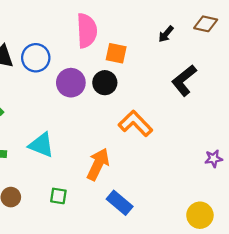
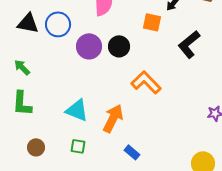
orange square: (116, 53) -> (152, 22), moved
cyan triangle: (41, 145) -> (77, 110), moved
blue rectangle: (120, 203) -> (132, 152), size x0.7

